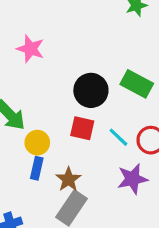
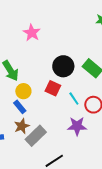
blue rectangle: (37, 168) -> (20, 107), turned -64
brown star: (68, 179) -> (22, 126), moved

